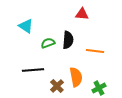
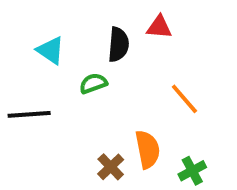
black semicircle: (68, 40) -> (118, 45), moved
orange line: (95, 51) -> (184, 99), turned 42
black line: (33, 70) -> (29, 114), moved

